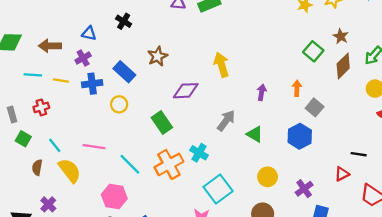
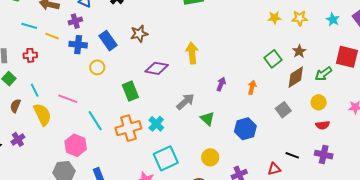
gray square: (315, 107) -> (283, 110), moved

